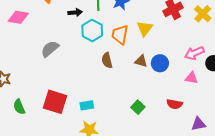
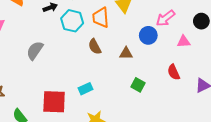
pink arrow: (194, 53) -> (165, 18), moved
brown triangle: (141, 61) -> (126, 53), moved
red semicircle: (174, 104) -> (174, 72), turned 70
cyan rectangle: (87, 105) -> (85, 89), moved

